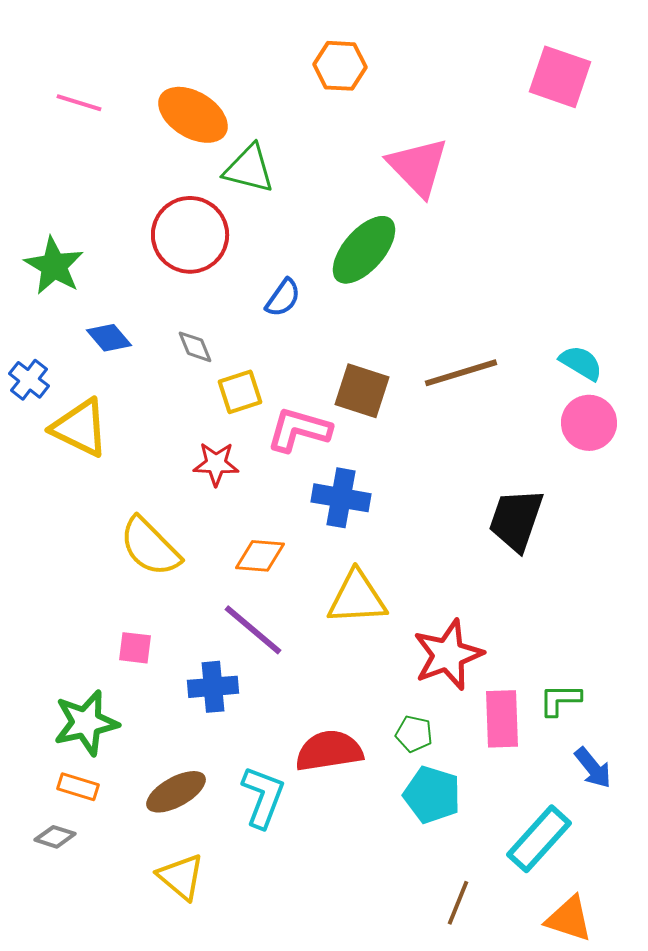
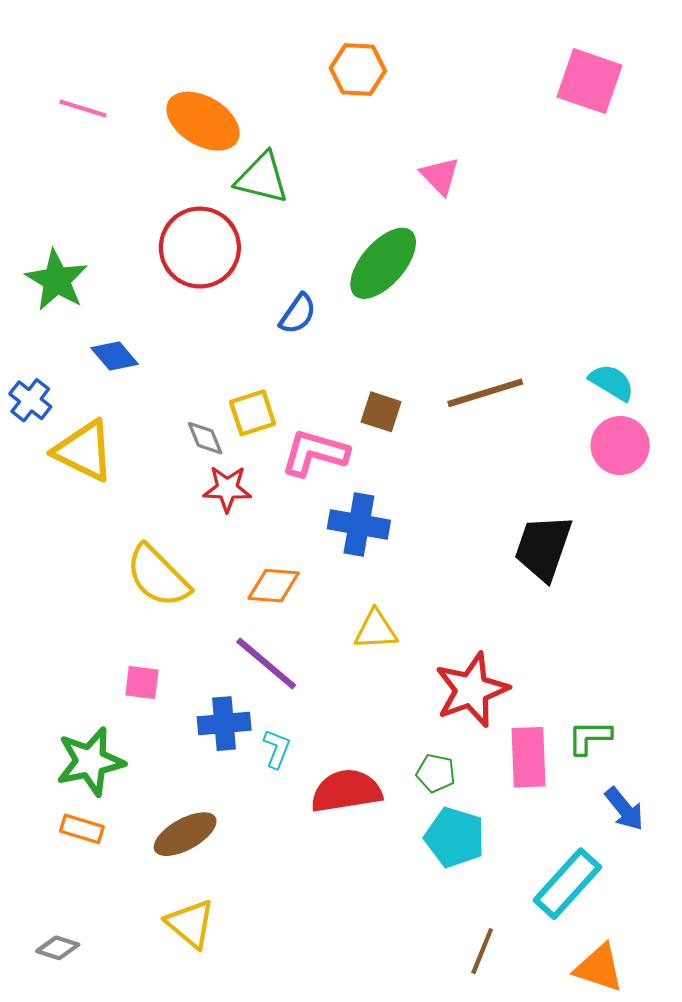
pink triangle: (418, 167) -> (440, 176), size x0.6
gray diamond: (195, 347) -> (205, 438), moved
brown square: (362, 391) -> (381, 412), size x0.7
yellow triangle: (357, 598) -> (376, 630), size x0.7
cyan L-shape: (263, 797) -> (277, 749), moved, size x0.6
gray diamond: (55, 837) -> (58, 948), moved

